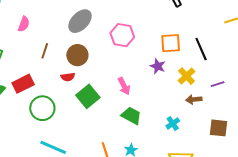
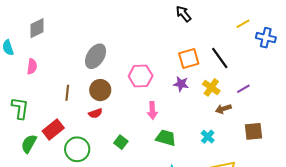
pink semicircle: (24, 24) -> (32, 66), moved
pink hexagon: (122, 35) -> (141, 76), moved
pink arrow: (124, 86) -> (152, 110), turned 36
green square: (88, 96) -> (121, 142), moved, size x0.6

